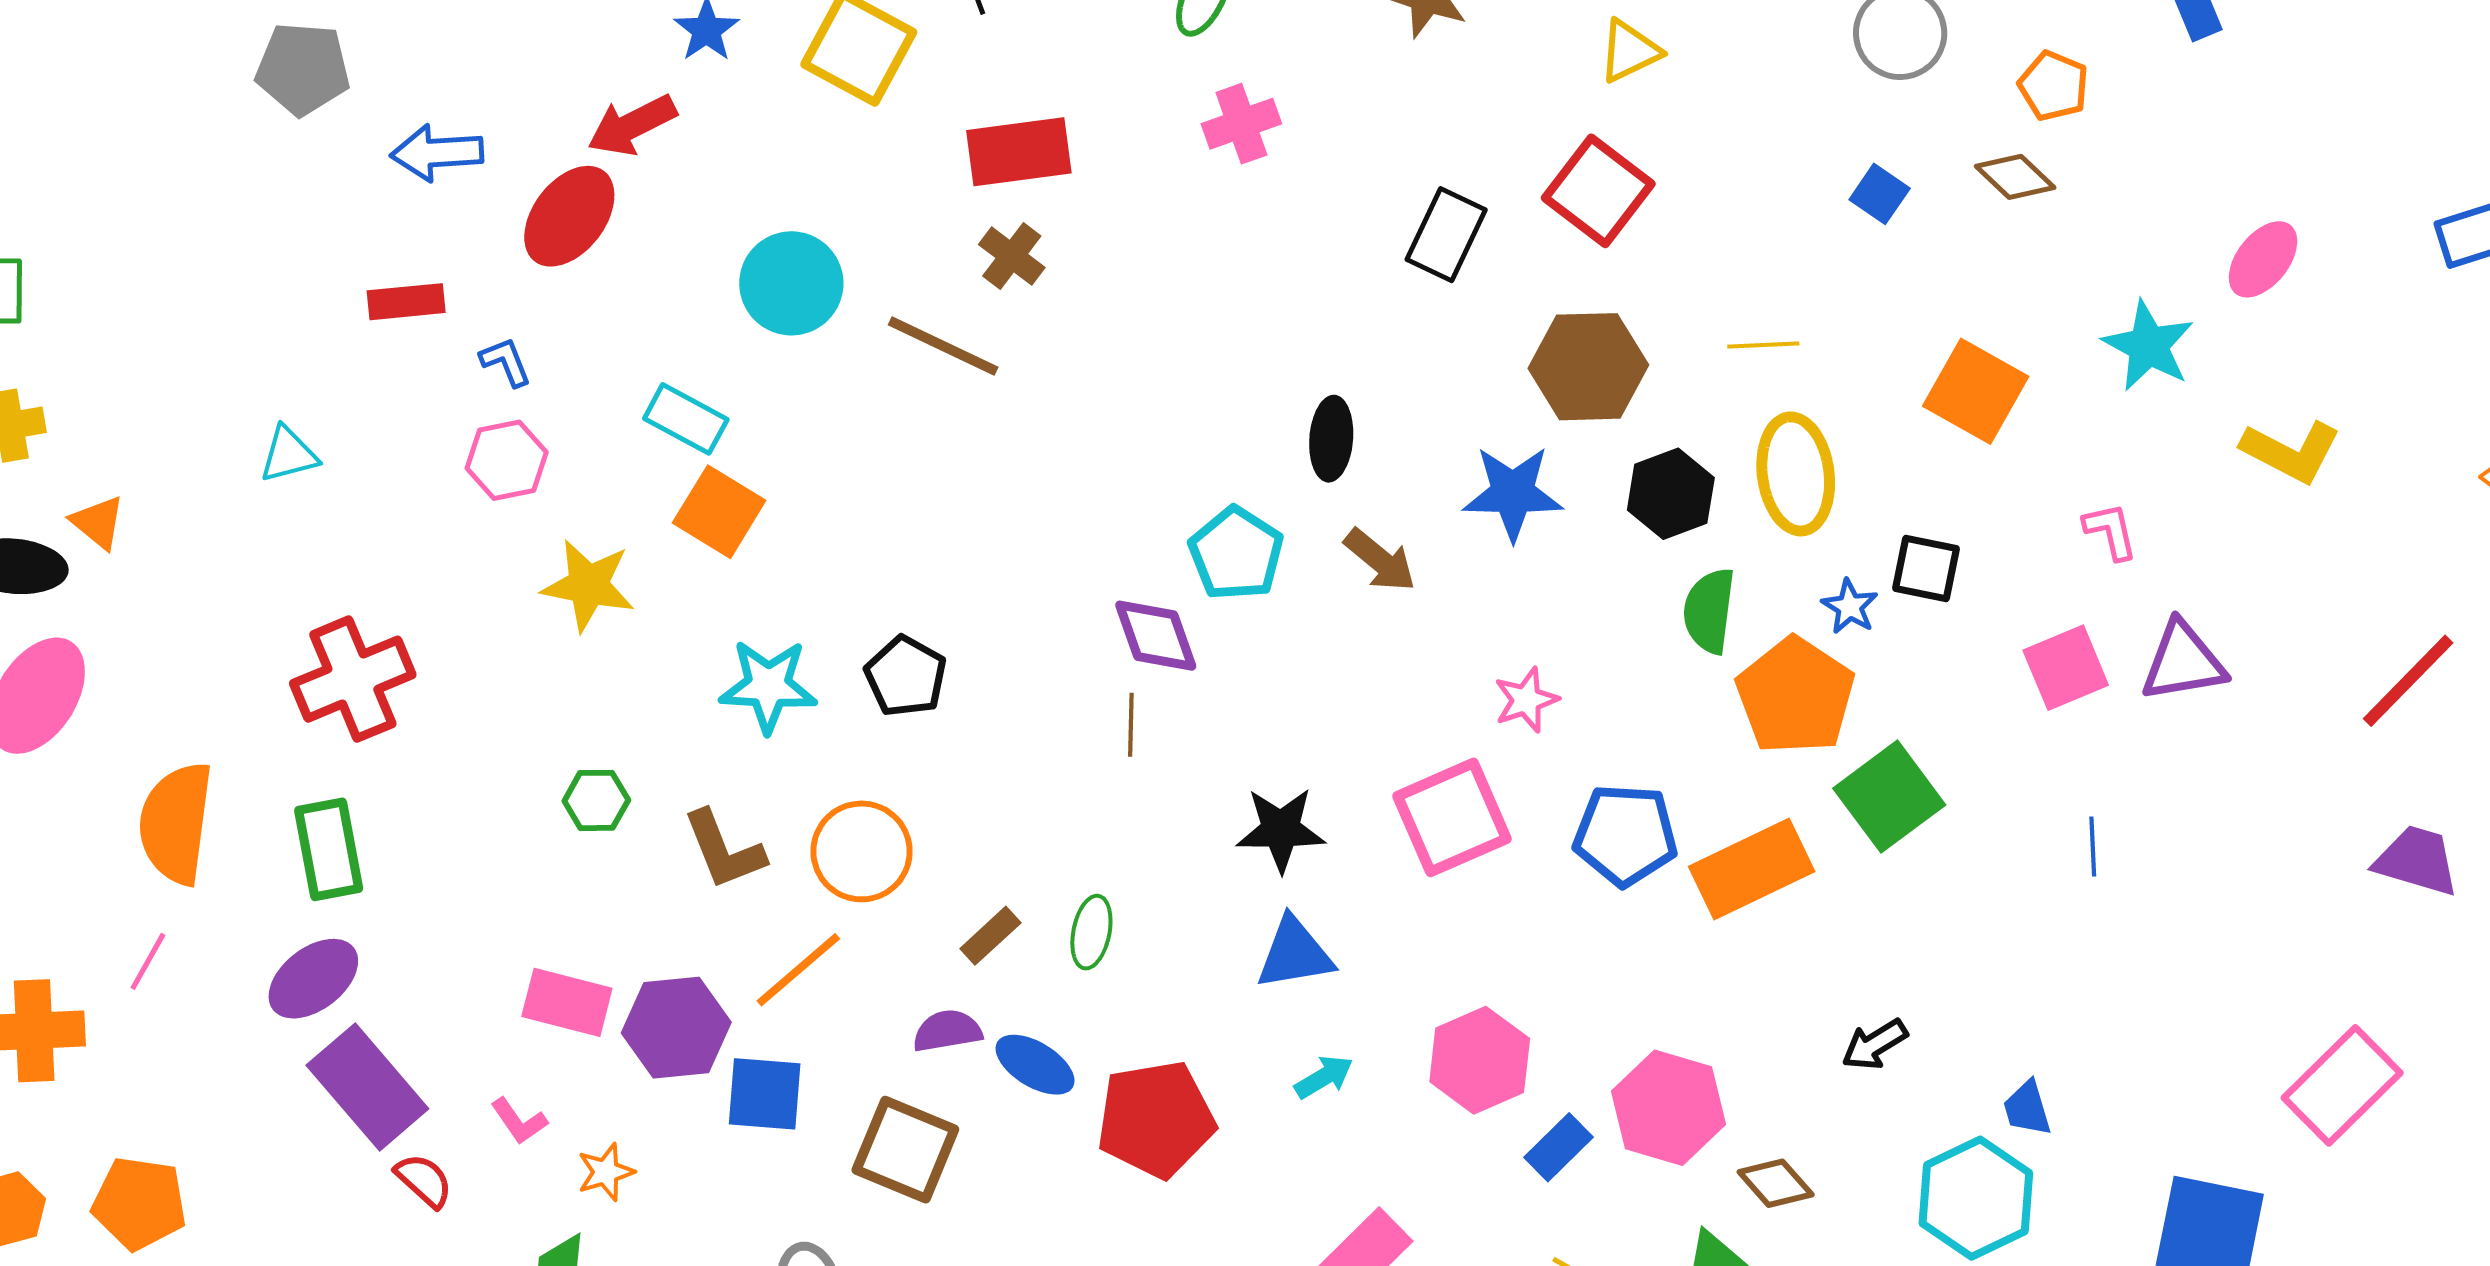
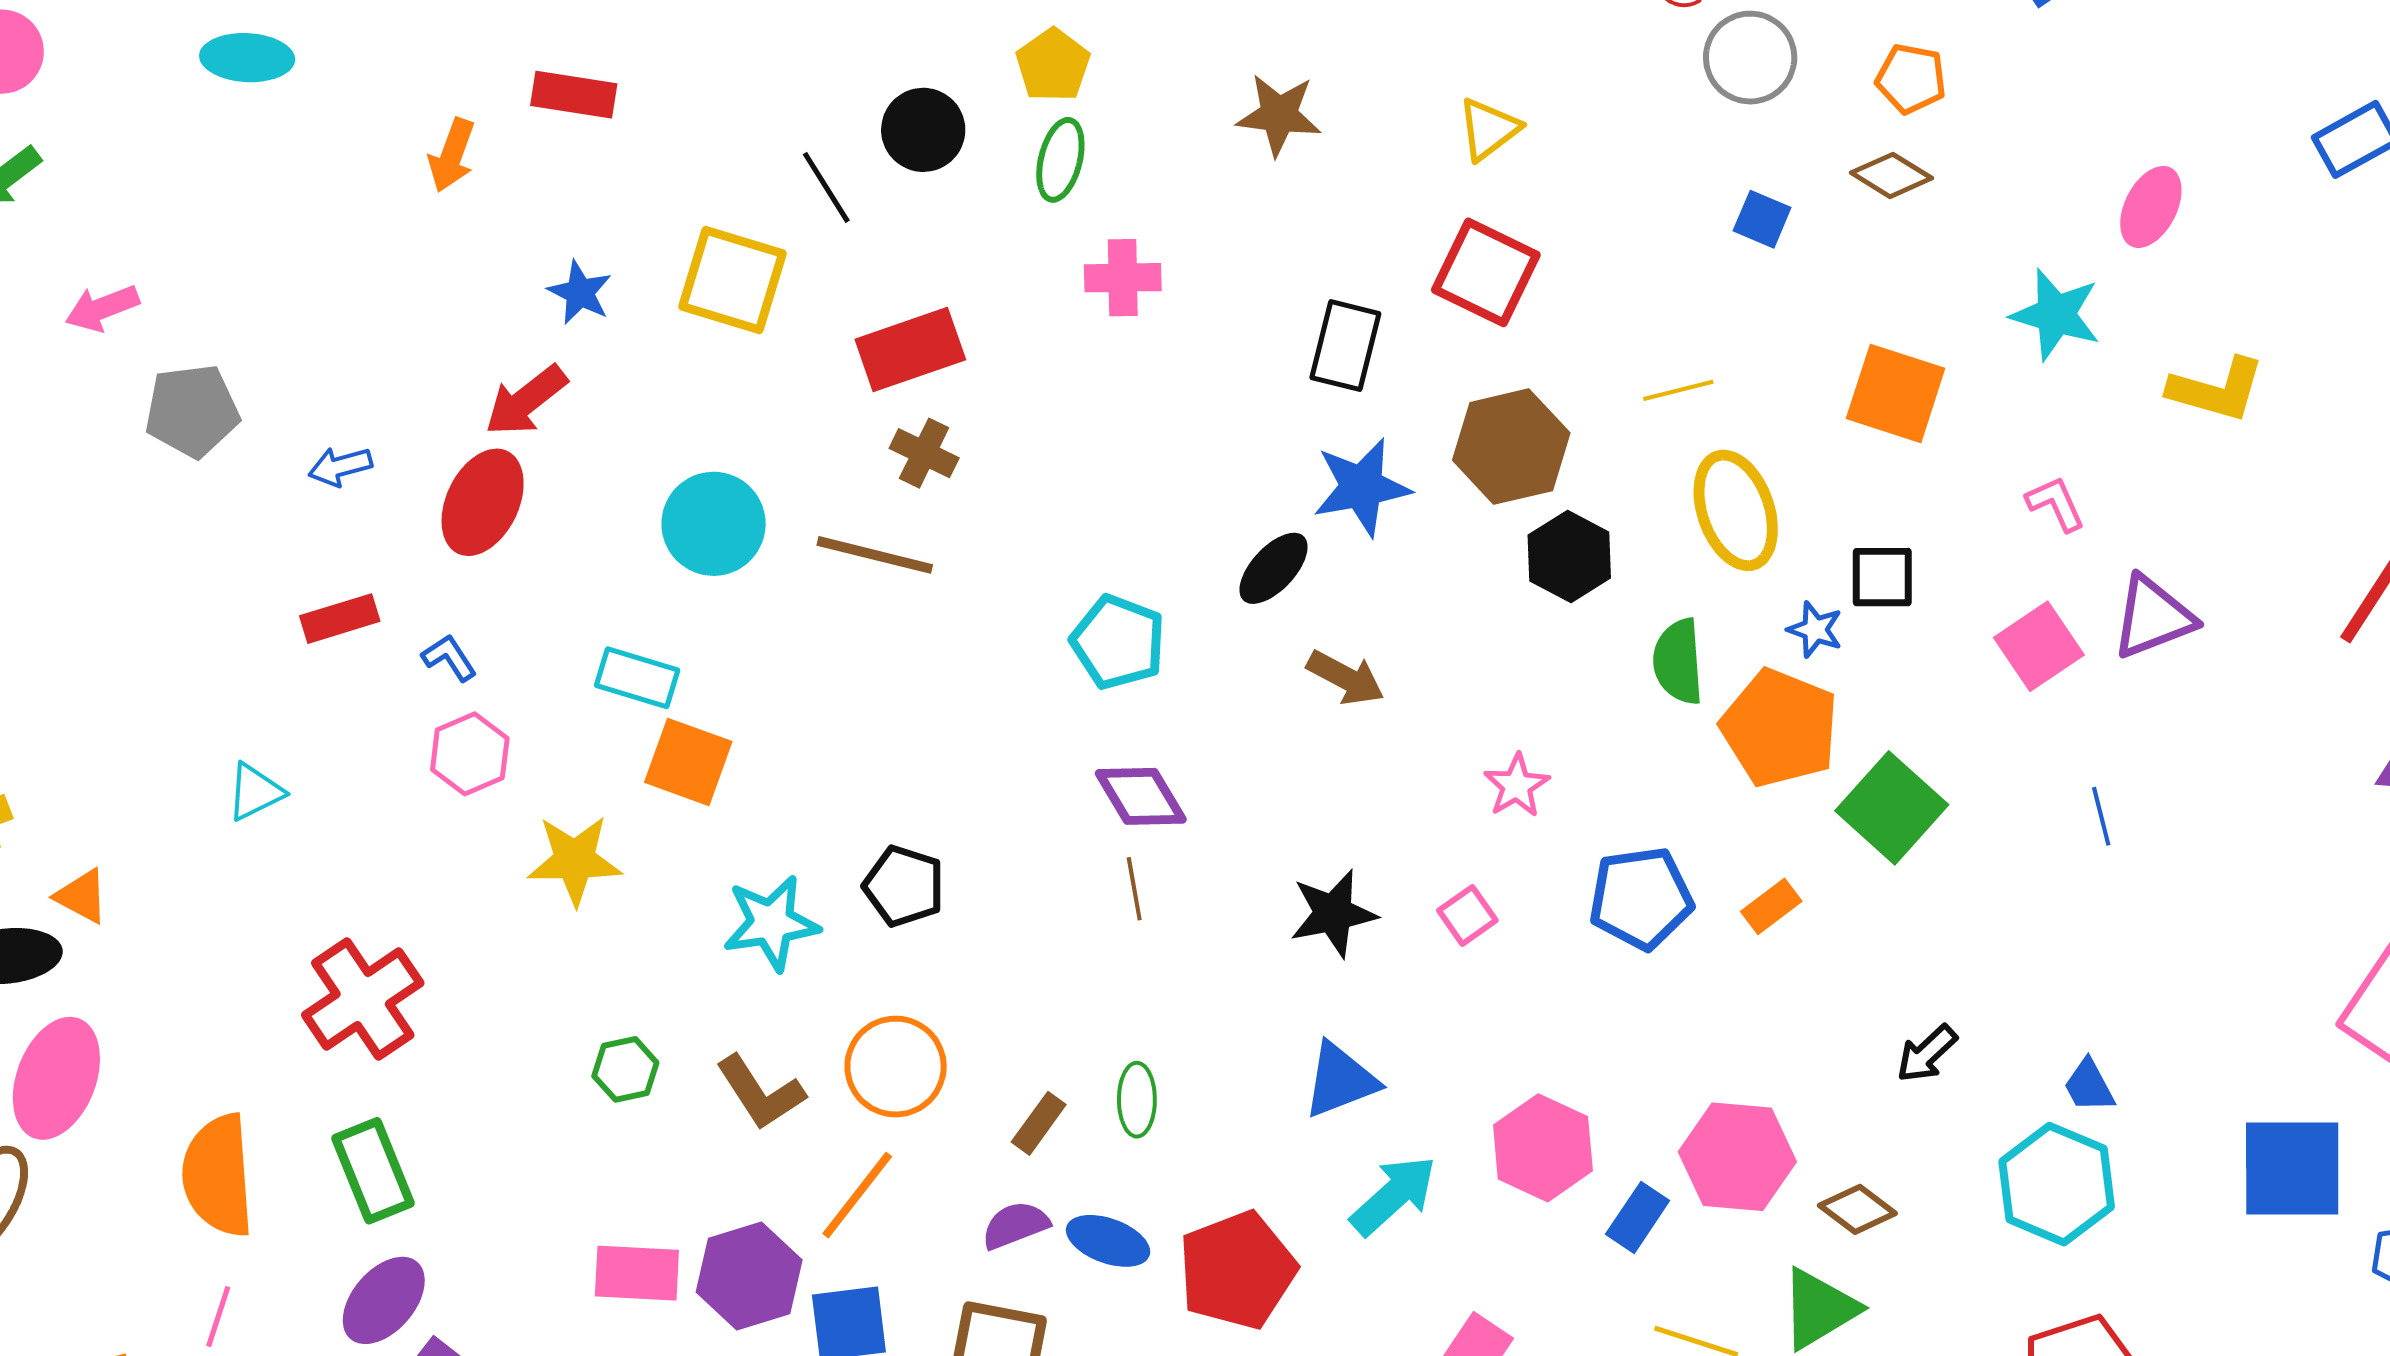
pink cross: (1241, 124) -> (1123, 278), turned 30
blue arrow: (437, 153) -> (340, 466), size x0.7
black ellipse: (1331, 439) -> (1274, 568), turned 50
blue star: (1513, 493) -> (1362, 487), moved
black hexagon: (1671, 494) -> (1569, 556), moved
cyan pentagon: (1236, 554) -> (1118, 642), moved
pink square: (1452, 817) -> (1467, 915), size x0.5
black star: (1281, 830) -> (1333, 913), moved
orange rectangle: (1752, 869) -> (1771, 906), size x0.5
cyan arrow: (1324, 1077) -> (1394, 1195), size x1.6

